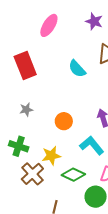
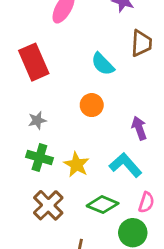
orange circle: (64, 121) -> (92, 105), moved
green cross: (19, 146) -> (39, 158), moved
yellow star: (51, 156) -> (76, 165), moved, turned -30

